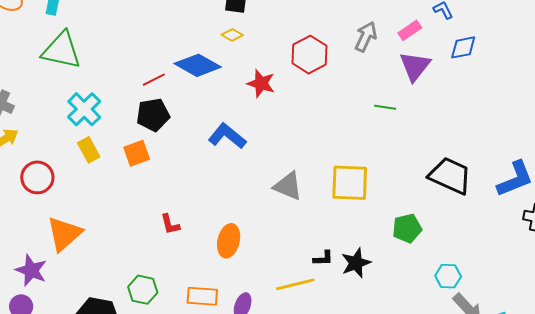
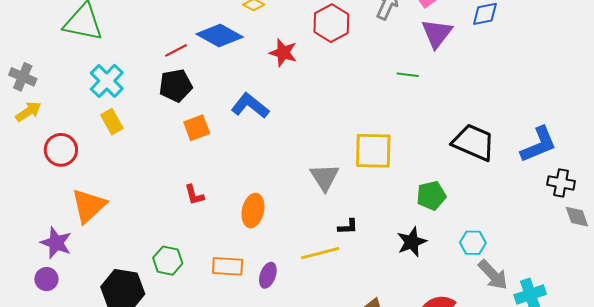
orange square: (137, 153) -> (197, 128), moved
gray triangle: (288, 186) -> (325, 177), moved, turned 36
black star: (356, 263) -> (412, 242), moved

